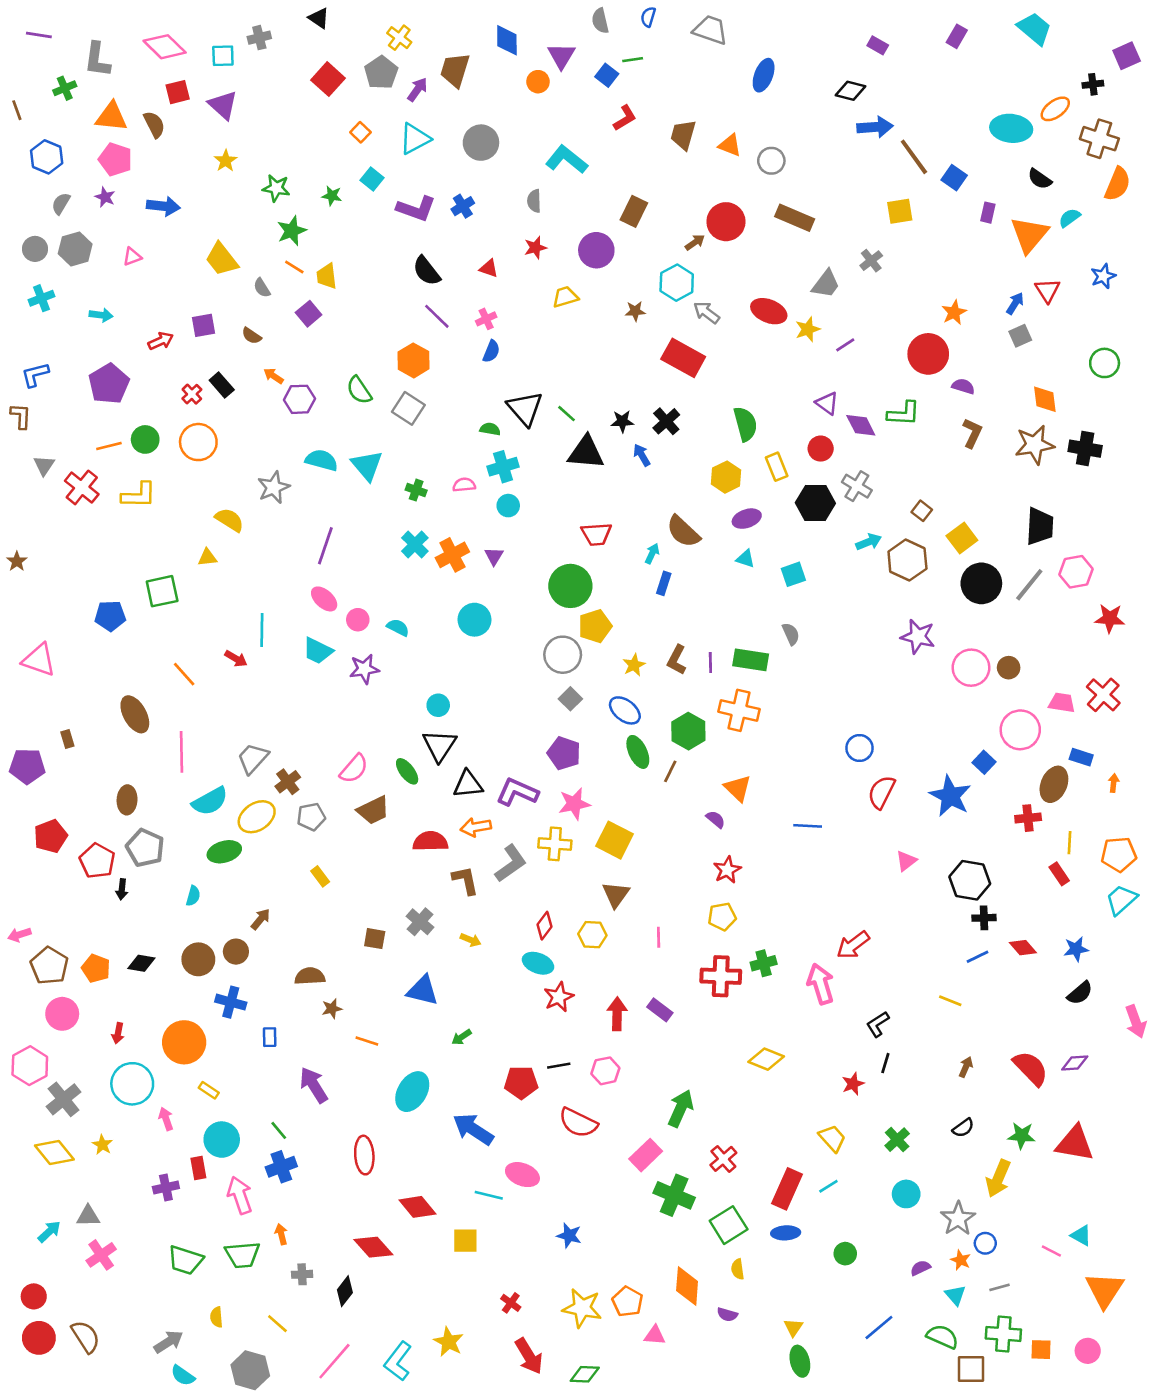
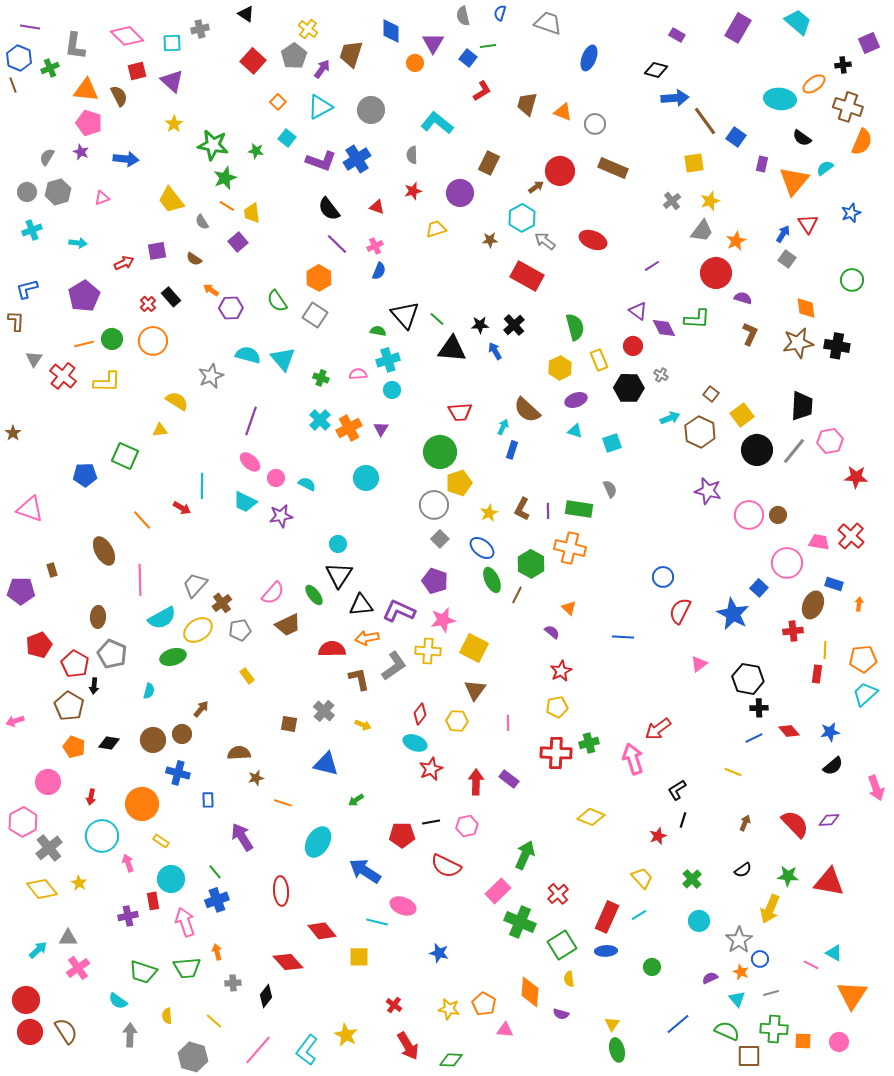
purple rectangle: (957, 36) -> (738, 28), size x1.6
blue hexagon: (47, 157) -> (19, 58), moved
green star: (276, 188) -> (213, 145), size x1.4
blue cross: (463, 206) -> (357, 159), size x1.5
gray trapezoid: (826, 284) -> (702, 231), moved
yellow star: (808, 329) -> (710, 201), moved
gray square: (1020, 336) -> (787, 259), turned -30
gray cross: (857, 486) -> (661, 375), size x0.6
green square: (162, 591) -> (125, 456), turned 36
orange triangle: (738, 788) -> (569, 608), size x0.7
red rectangle: (1059, 874) -> (817, 674), turned 42
brown pentagon: (49, 966) -> (69, 706), moved
red circle: (34, 1296) -> (26, 1000), size x1.4
yellow star: (582, 1308) -> (449, 1009), size x0.7
gray arrow: (169, 1342) -> (130, 1035), turned -55
cyan semicircle: (183, 1375) -> (118, 1001), moved

